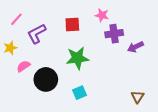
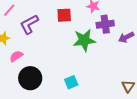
green star: (77, 58) -> (84, 40), moved
black circle: (46, 79) -> (30, 78), moved

